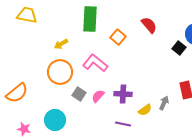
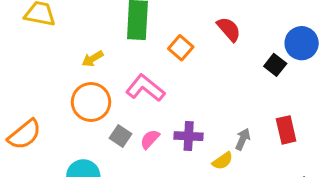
gray arrow: (164, 103) -> (243, 139), moved

